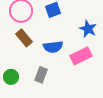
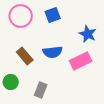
brown rectangle: (24, 38) -> (25, 56), moved
gray rectangle: (41, 75) -> (41, 90), moved

